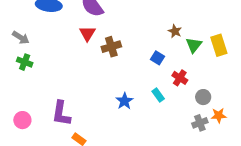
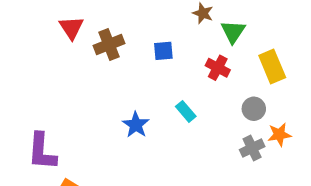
yellow rectangle: (219, 45) -> (272, 67), moved
blue square: (157, 58) -> (163, 51), moved, turned -32
red cross: (180, 78) -> (218, 68), moved

